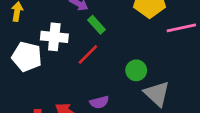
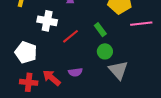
green rectangle: (96, 25) -> (100, 30), moved
white pentagon: (27, 57) -> (26, 52), moved

